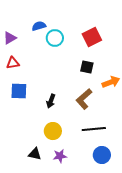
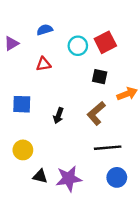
cyan circle: (55, 38) -> (78, 46), moved
red triangle: (13, 63) -> (44, 64), moved
yellow circle: (53, 131) -> (23, 150), moved
purple star: (60, 156) -> (69, 179), size x1.6

